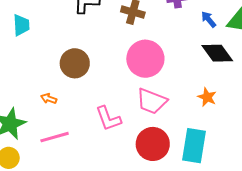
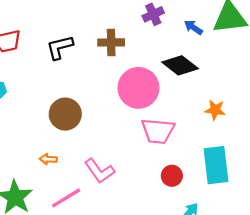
black diamond: (217, 53) -> (180, 65), moved
pink L-shape: (108, 118) -> (99, 171), moved
red circle: (153, 144) -> (172, 176), size x0.6

